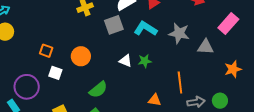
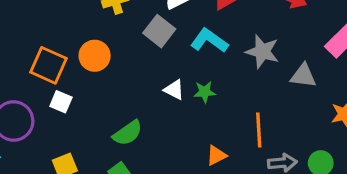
gray square: (114, 25) -> (159, 31), turned -36
orange square: (46, 51) -> (48, 65), size x1.6
orange circle: (81, 56) -> (95, 56), moved
orange triangle: (155, 100) -> (216, 155), turned -40

